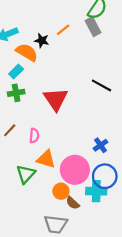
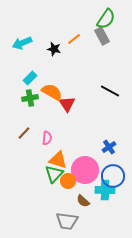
orange semicircle: (27, 52) -> (52, 92), moved
red triangle: (56, 99) -> (67, 104), size x0.7
green triangle: (26, 174) -> (54, 174), moved
orange circle: (61, 191) -> (68, 181), moved

